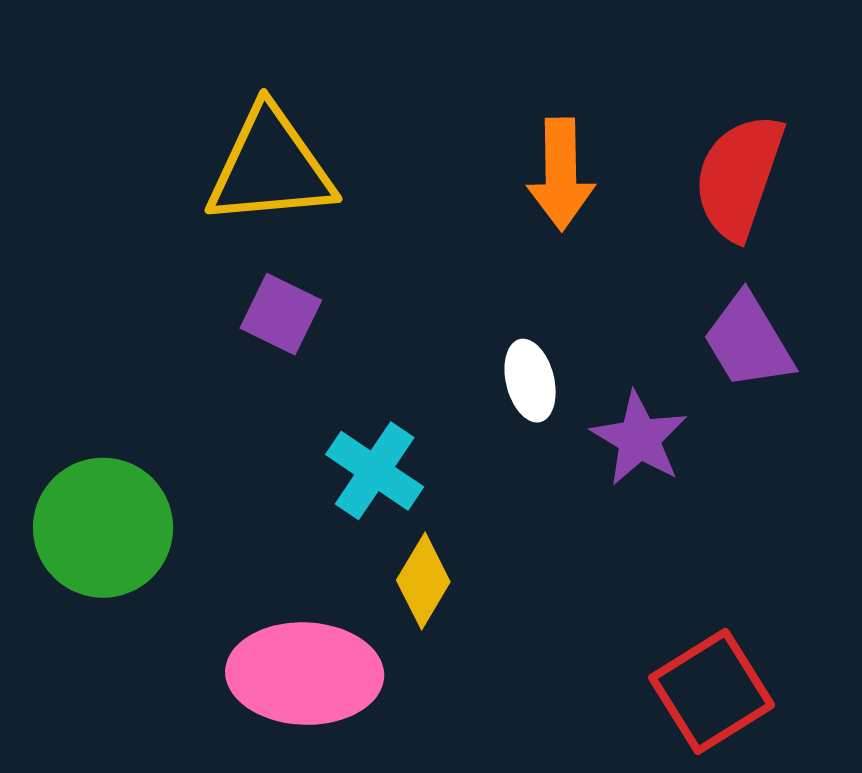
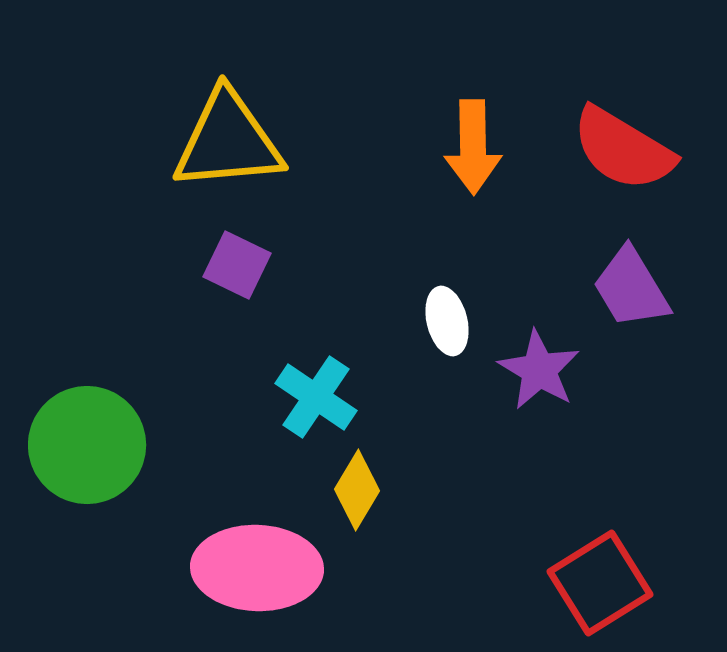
red semicircle: (739, 177) -> (623, 149), turned -78

